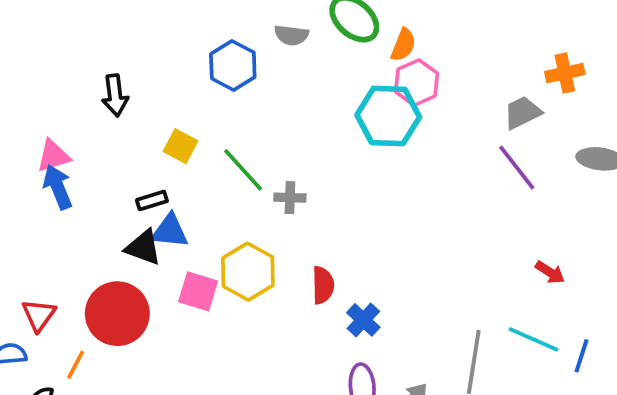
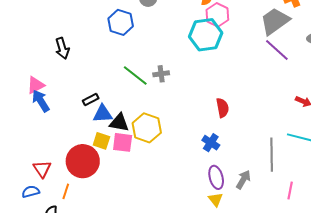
gray trapezoid: (522, 113) -> (275, 21), size x1.5
yellow square: (181, 146) -> (101, 141), moved
gray cross: (290, 198) -> (161, 74), moved
black triangle: (143, 247) -> (119, 123), moved
red semicircle: (323, 285) -> (223, 108), moved

